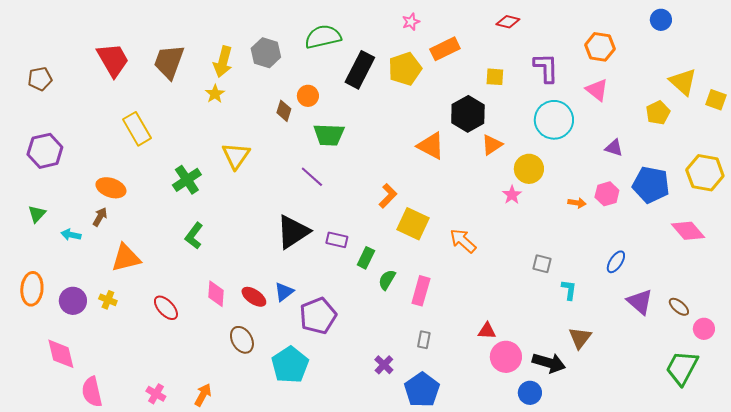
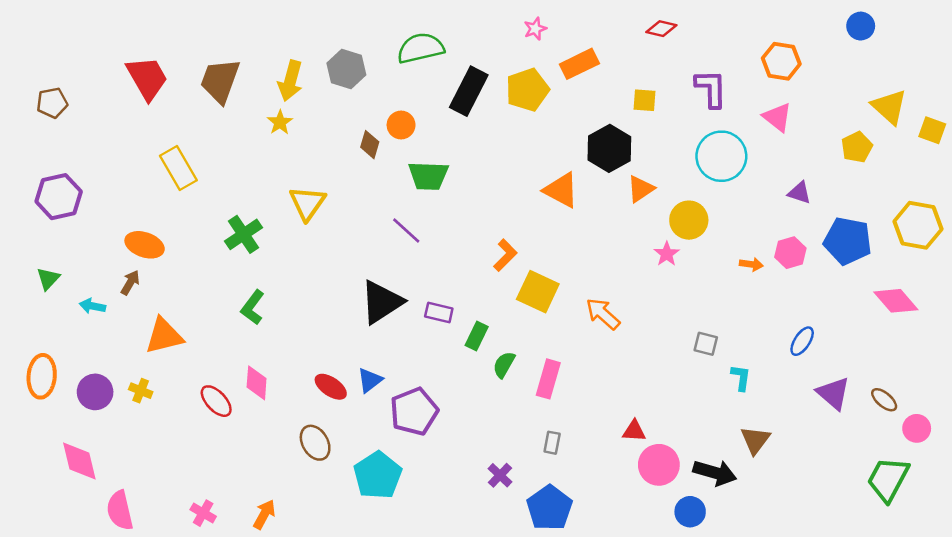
pink diamond: (216, 294) -> (257, 383), moved

